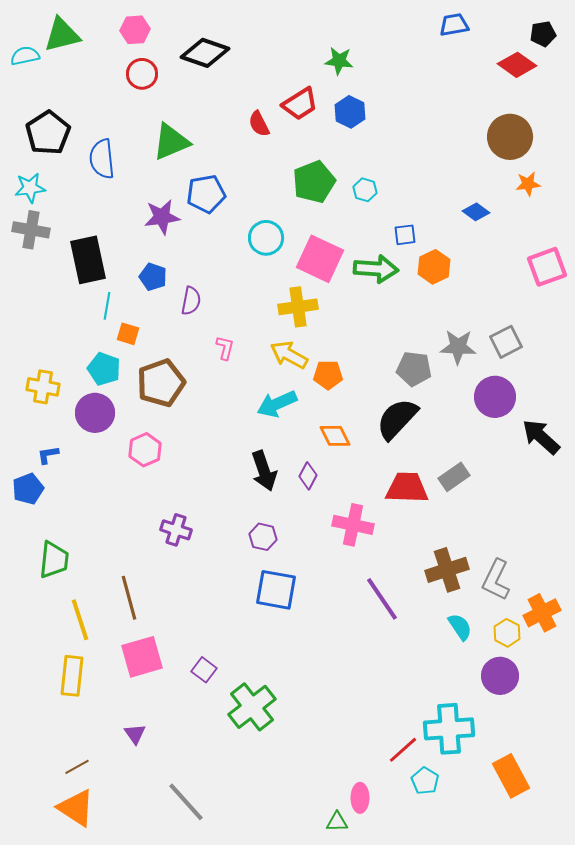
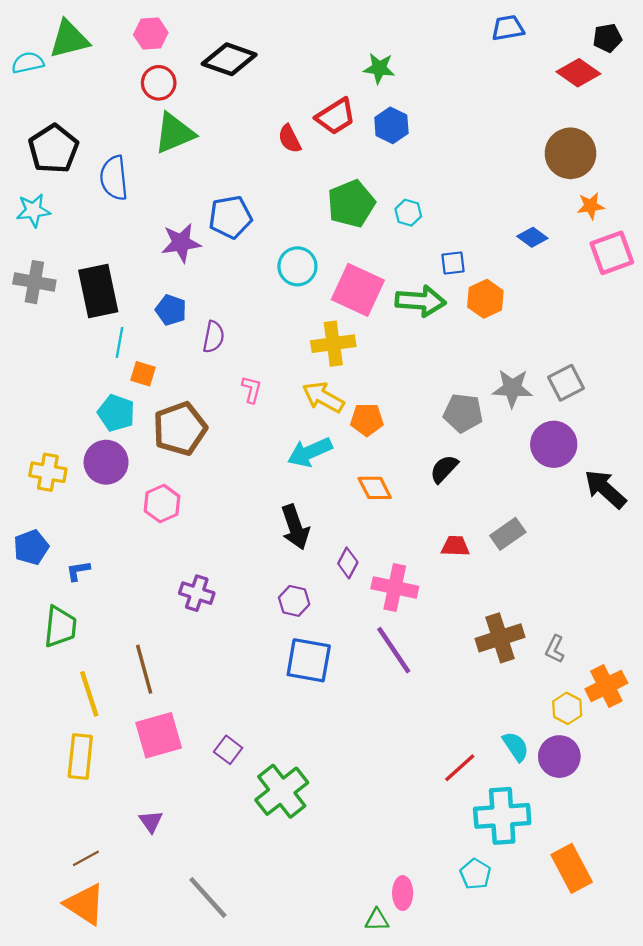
green triangle: (171, 142) -> (174, 133), moved
gray cross: (31, 230) -> (34, 282), moved
pink square: (547, 267) -> (612, 253), moved
yellow cross: (43, 387) -> (48, 472), moved
black semicircle: (397, 419) -> (444, 469), size x0.6
blue L-shape: (48, 455) -> (78, 571), moved
purple diamond: (308, 476) -> (348, 563), moved
red trapezoid: (407, 488) -> (455, 546), size x0.6
gray L-shape: (496, 580) -> (555, 649), size x0.6
purple line: (382, 599) -> (394, 650), moved
cyan semicircle: (460, 627) -> (516, 746), moved
red line: (403, 750) -> (460, 768), moved

